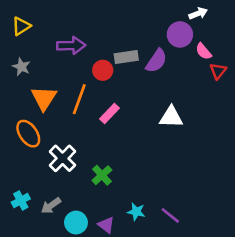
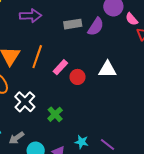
red circle: (103, 70) -> (78, 77), moved

